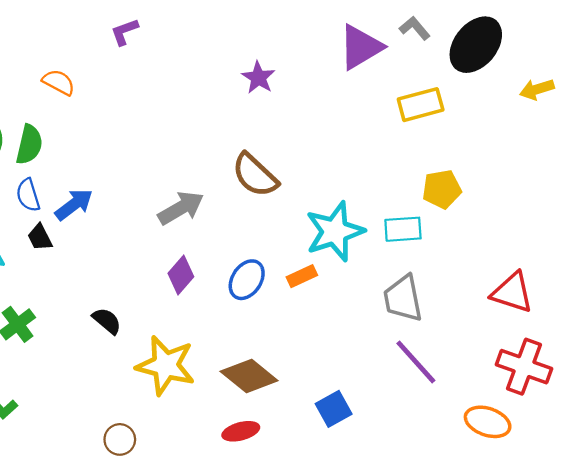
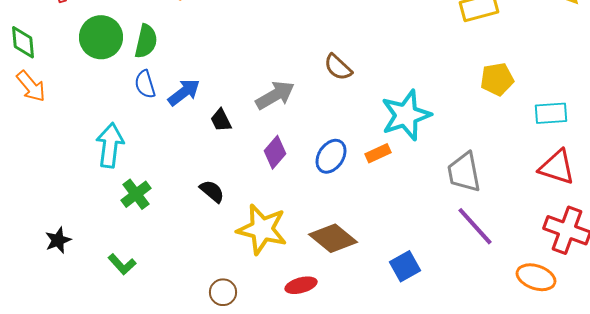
brown semicircle: (255, 175) -> (338, 67), size x0.7
cyan rectangle: (403, 229) -> (551, 113), moved
black trapezoid: (40, 237) -> (221, 120), moved
red ellipse: (241, 431) -> (301, 285), moved

